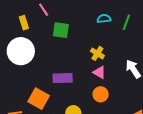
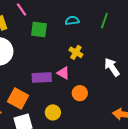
cyan semicircle: (104, 19) -> (72, 21), moved
pink triangle: (99, 72) -> (63, 73), moved

